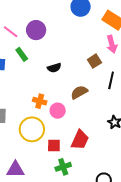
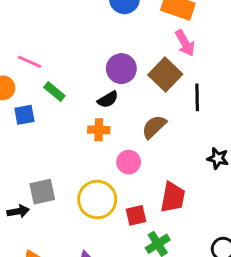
purple circle: (36, 30) -> (121, 69), moved
brown square: (94, 61) -> (165, 75), size x1.5
orange cross: (40, 101) -> (99, 130), moved

